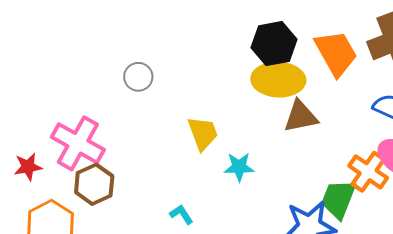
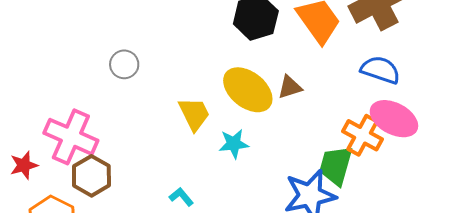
yellow ellipse: (278, 80) -> (248, 90), moved, turned 42
brown triangle: (301, 116) -> (290, 87), size x0.7

